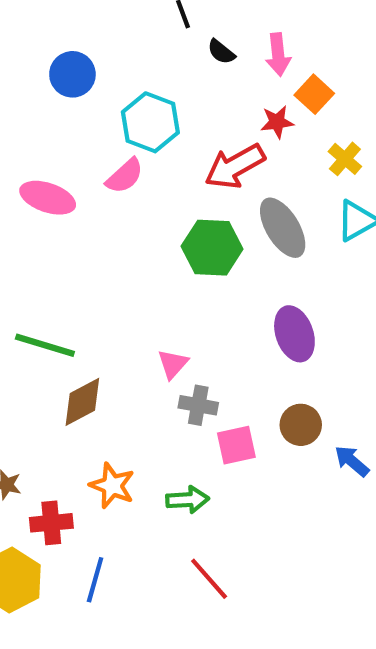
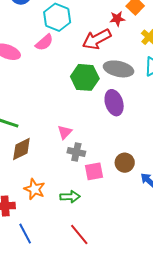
gray ellipse: (283, 228) -> (119, 69), turned -48
purple ellipse: (294, 334) -> (114, 103), moved
blue line: (95, 580) -> (25, 234), turned -45

